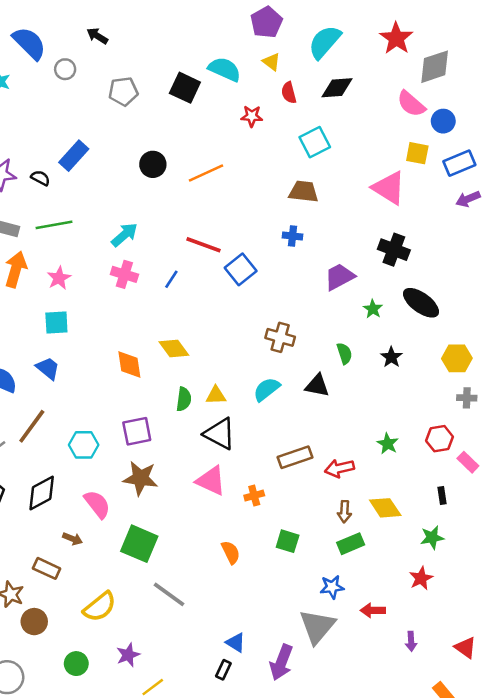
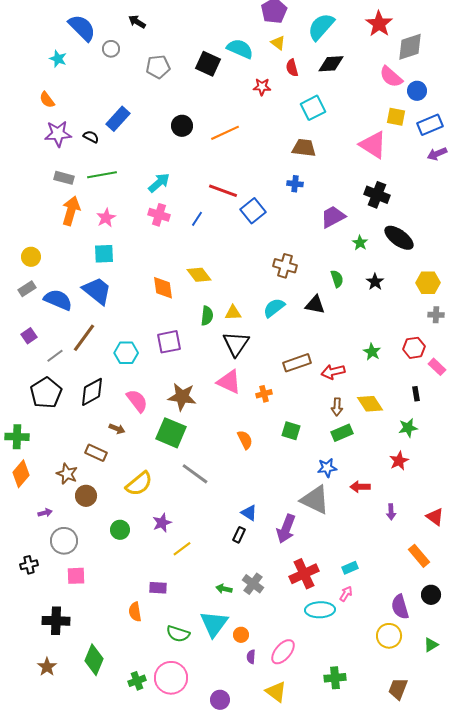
blue trapezoid: (48, 368) -> (97, 291), size x1.5
black triangle: (220, 434) -> (236, 344), turned 36
brown star: (140, 478) -> (182, 397), moved
gray triangle: (317, 627) -> (315, 500), turned -44

